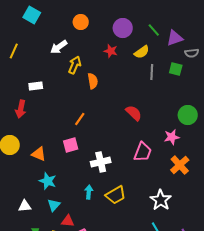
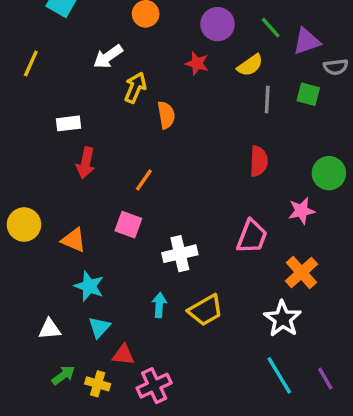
red arrow: (21, 109) -> (86, 163), moved
red semicircle: (134, 113) -> (259, 161), moved, turned 48
pink square: (71, 145) -> (128, 225), turned 35
orange cross: (180, 165) -> (301, 272), moved

